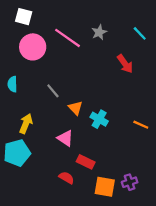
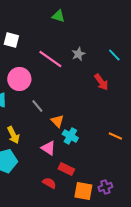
pink circle: (33, 47) -> (19, 79), moved
cyan cross: (99, 119) -> (70, 136), moved
yellow arrow: (26, 124) -> (13, 135), turned 132

